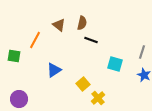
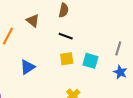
brown semicircle: (82, 23) -> (64, 10), moved
yellow square: (83, 84) -> (67, 59), moved, turned 32

